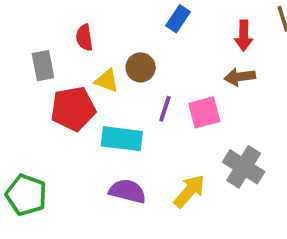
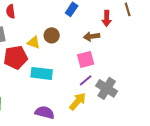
red semicircle: (84, 37) -> (11, 11), moved
brown arrow: (240, 77) -> (92, 36), moved
purple line: (165, 109) -> (86, 80), moved, turned 32
purple semicircle: (127, 191) -> (45, 112), moved

